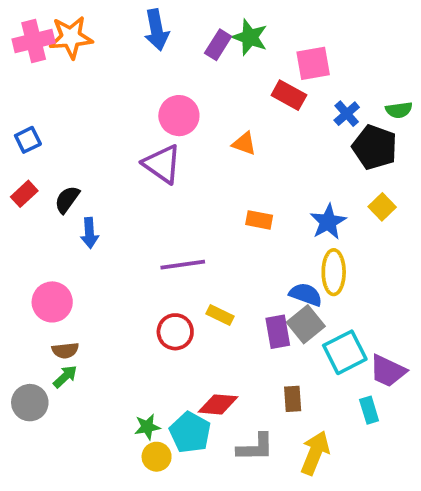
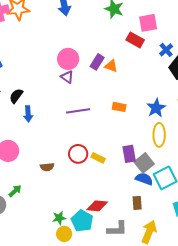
purple rectangle: (218, 45) -> (97, 62), moved
pink circle: (179, 116) -> (68, 59), moved
purple triangle: (162, 164) -> (67, 77), size x0.6
purple line: (183, 265) -> (78, 111), moved
blue semicircle: (306, 295) -> (144, 179), moved
red circle: (175, 332) -> (78, 154), moved
purple rectangle: (278, 332) -> (129, 154), moved
brown semicircle: (65, 350) -> (47, 167), moved

